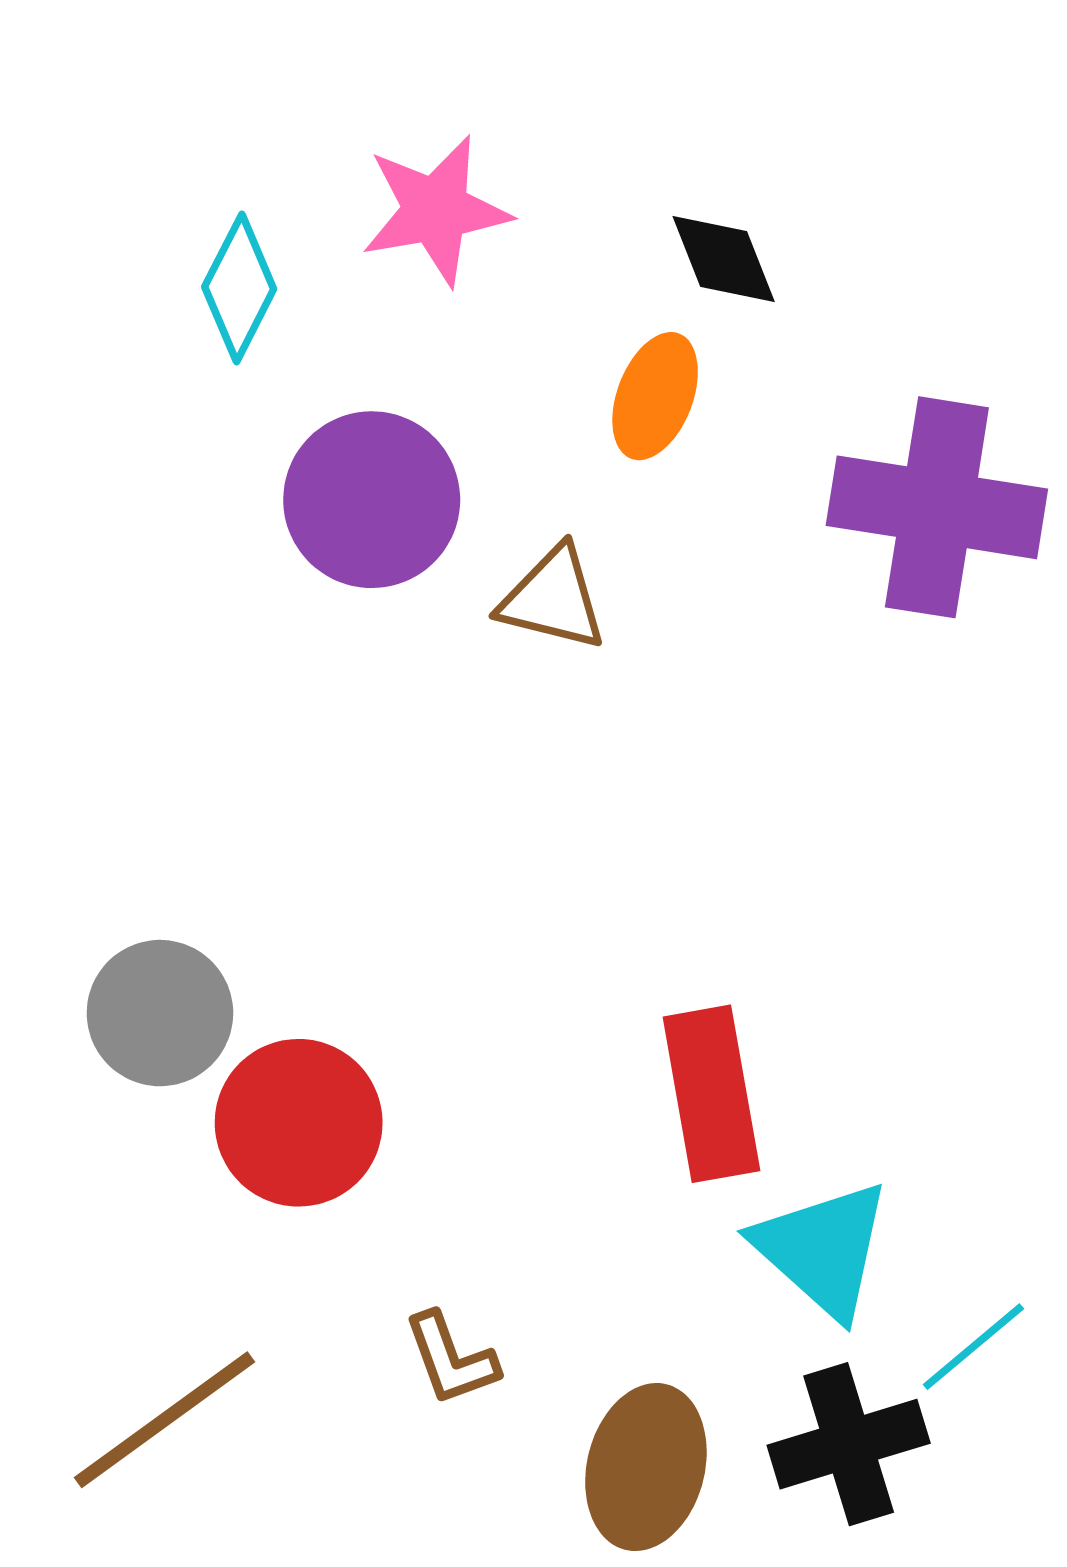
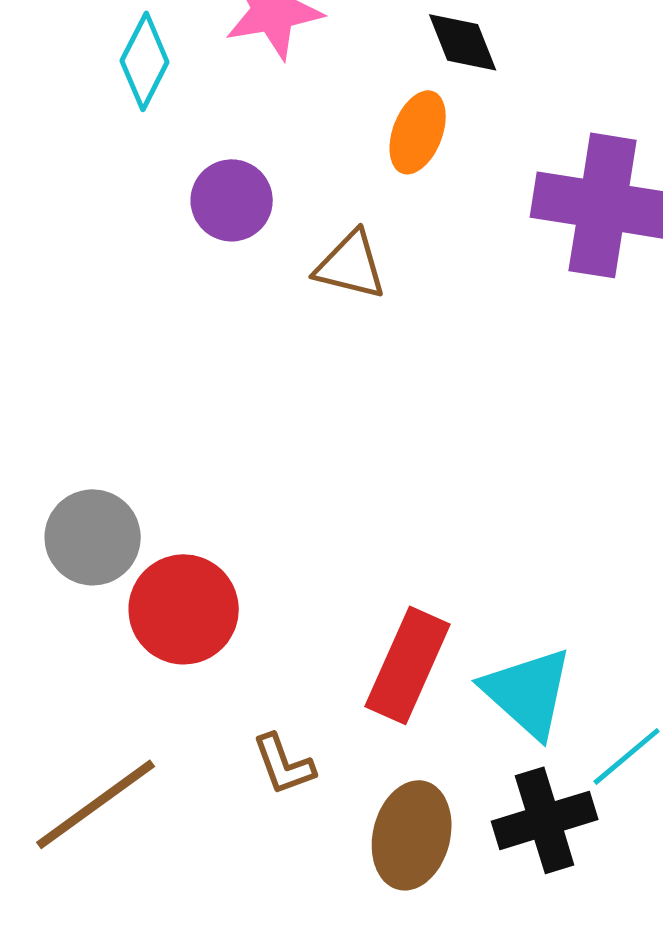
purple circle: (372, 500) -> (232, 200), size x0.7
red rectangle: (711, 1094) -> (408, 665), moved, turned 34

